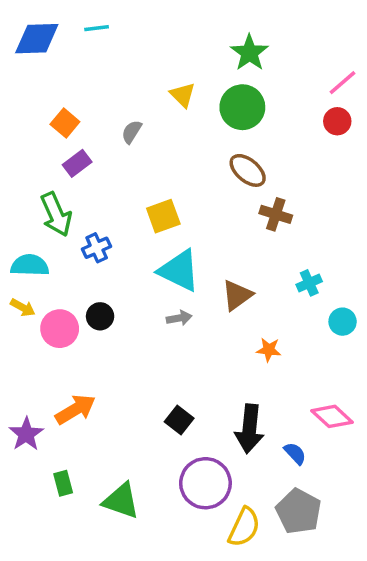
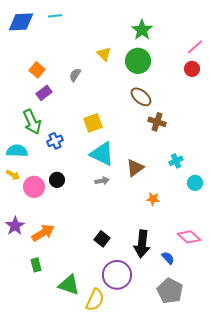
purple star: (26, 434) -> (15, 226), moved
green rectangle: (63, 483) -> (36, 265), moved
yellow semicircle: (244, 527) -> (95, 300), moved

